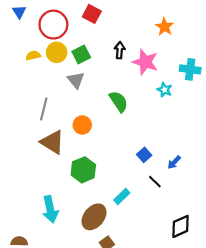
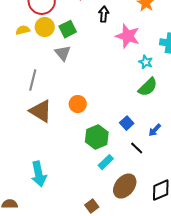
black arrow: (120, 50) -> (104, 14), moved
green semicircle: (119, 101) -> (148, 87), moved, turned 80
orange circle: (82, 125) -> (78, 104), moved
green hexagon: (83, 170) -> (97, 137), moved
brown ellipse: (94, 217) -> (125, 186), moved

